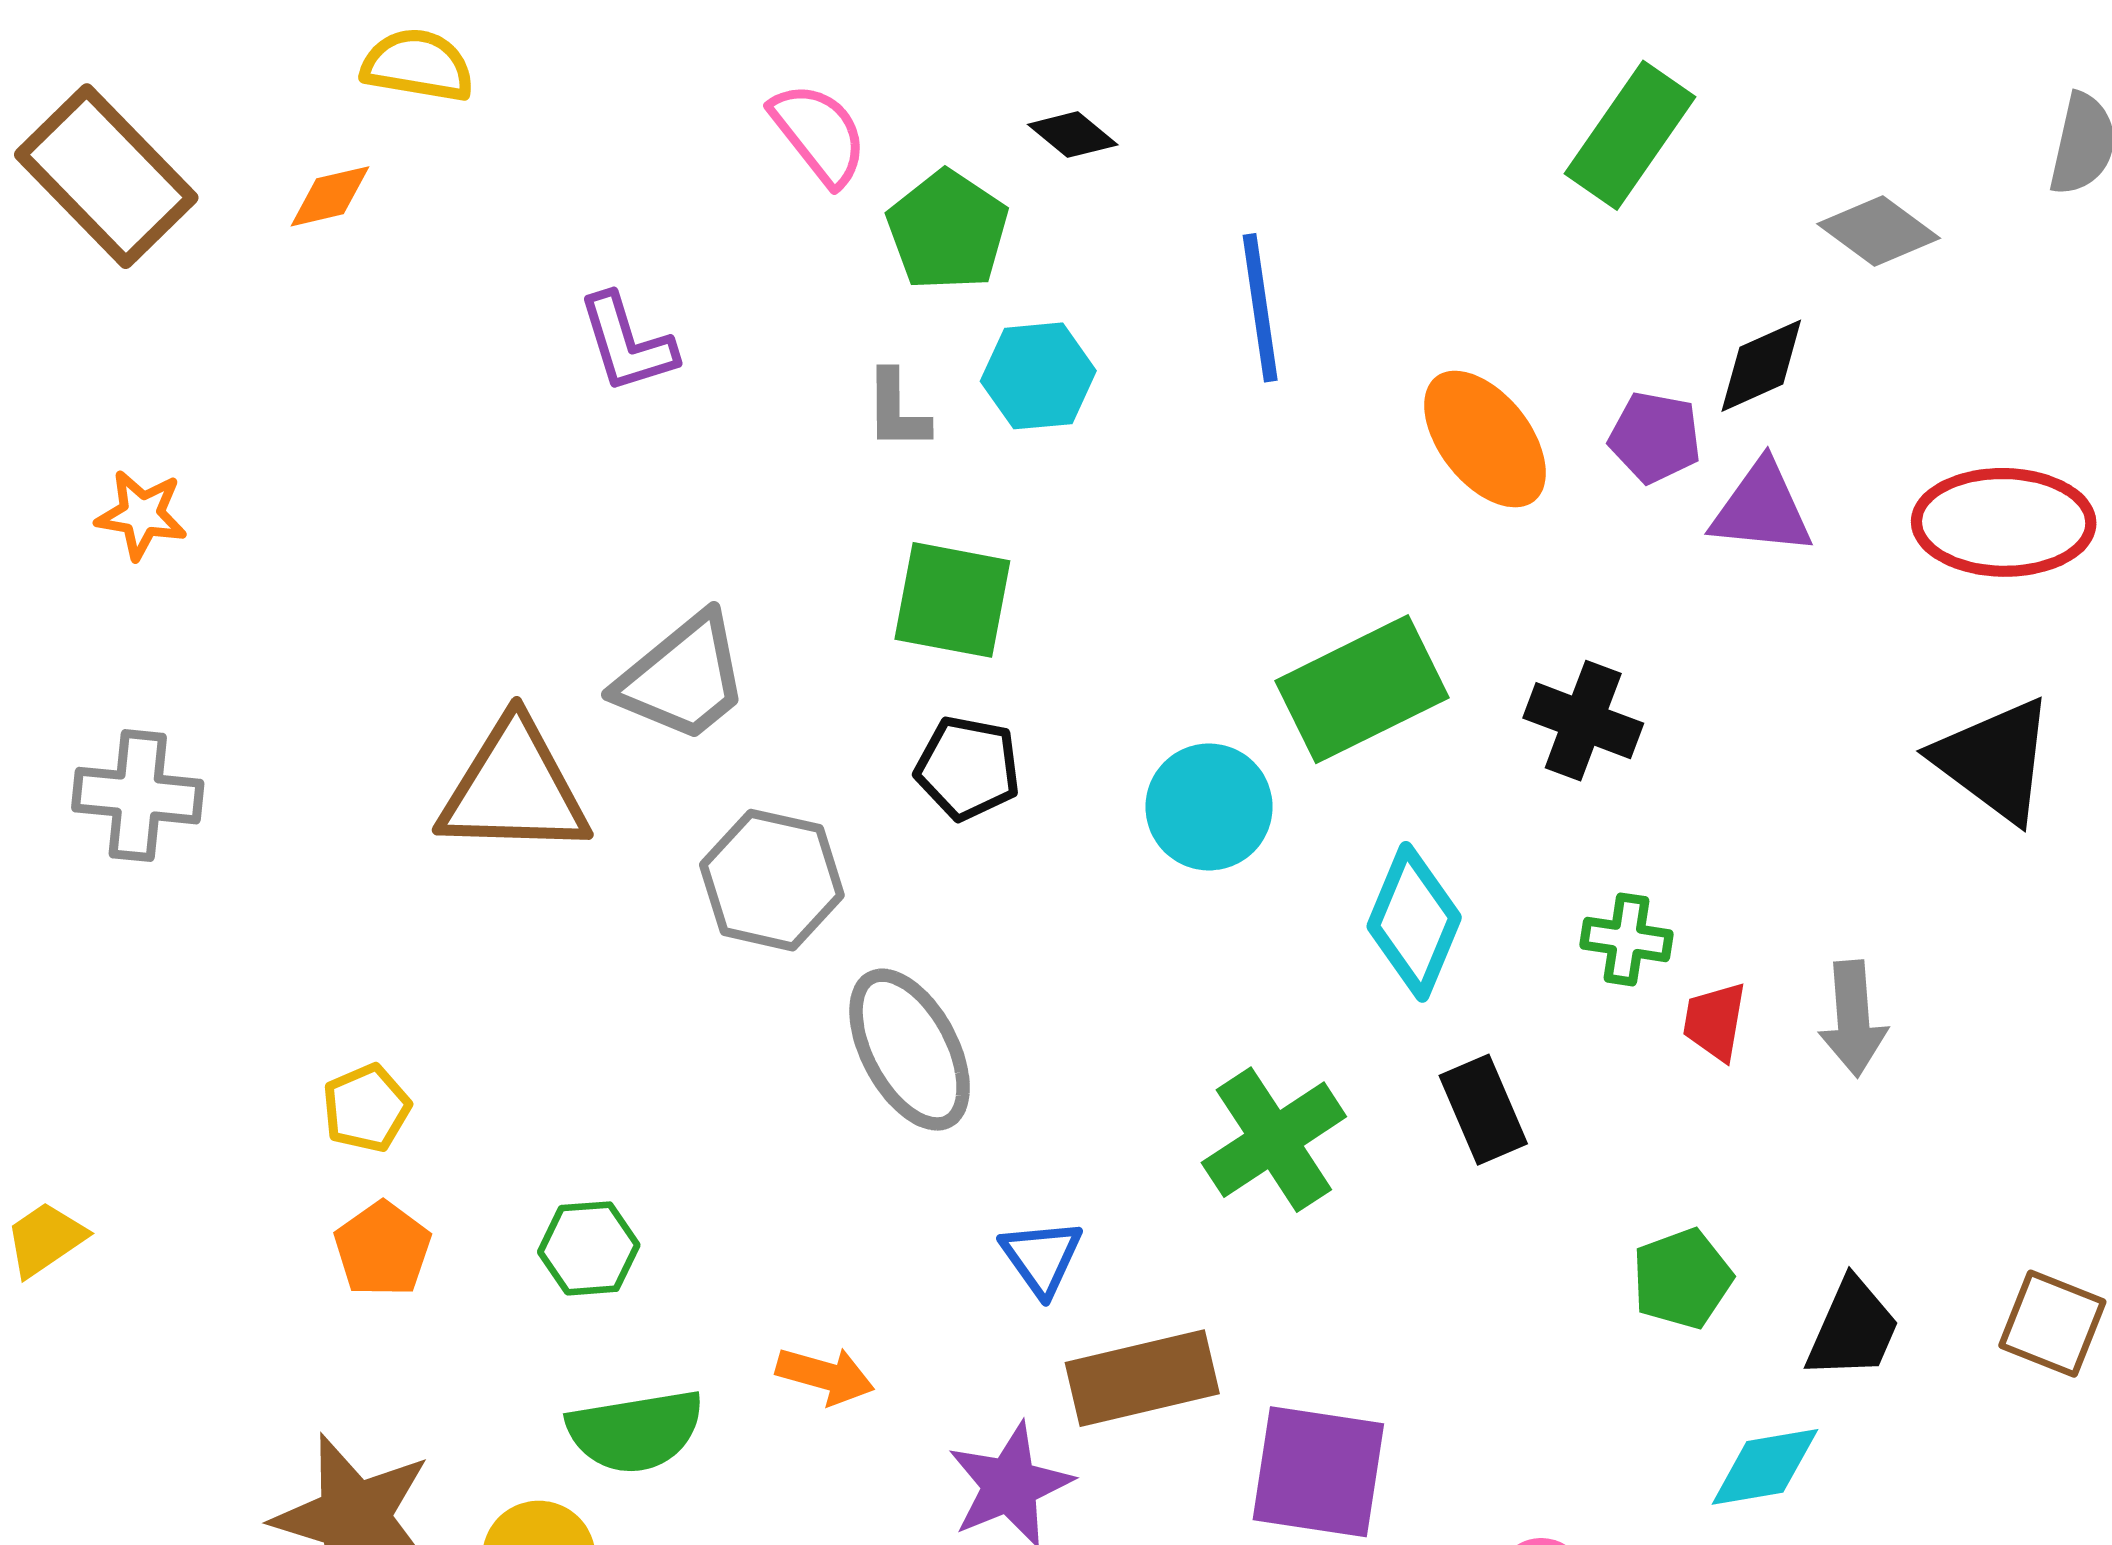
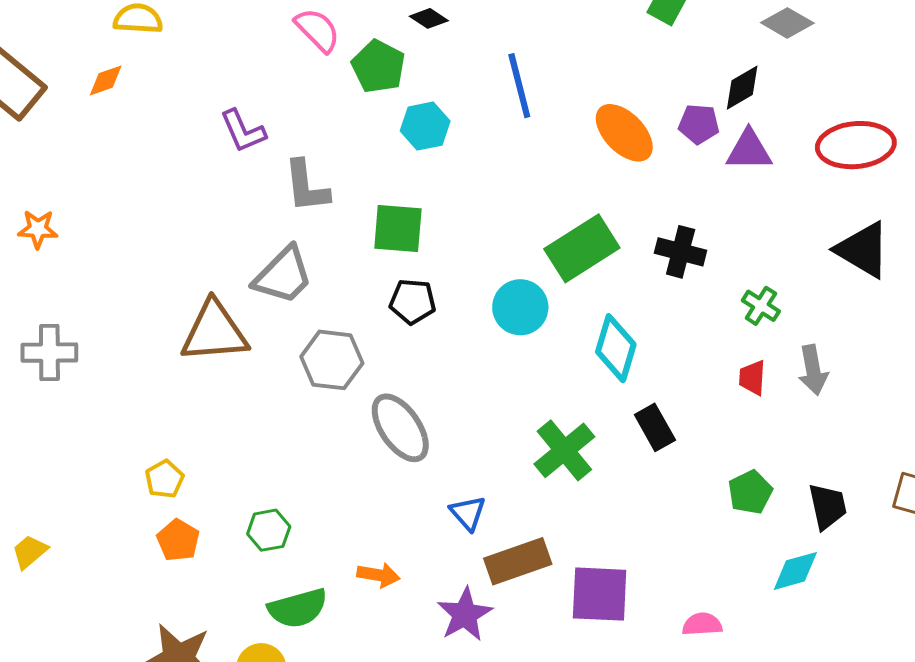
gray L-shape: (897, 410) -> (306, 186), moved, size x1.5
green cross: (1627, 939) -> (761, 306), moved, turned 30
black trapezoid: (1853, 1329) -> (827, 506), turned -30

